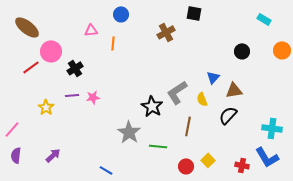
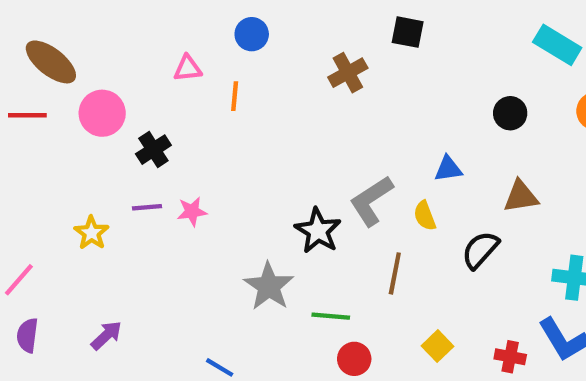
cyan rectangle: (264, 19) -> (557, 45), size x1.5
red line: (31, 67) -> (27, 115), moved, turned 36
blue triangle: (213, 77) -> (448, 169), turned 40
brown triangle: (234, 90) -> (521, 197), moved
red circle: (186, 166) -> (354, 359), moved

